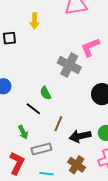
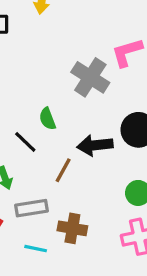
black arrow: (80, 136) -> (95, 145), moved
brown cross: (77, 165) -> (72, 228), moved, turned -30

